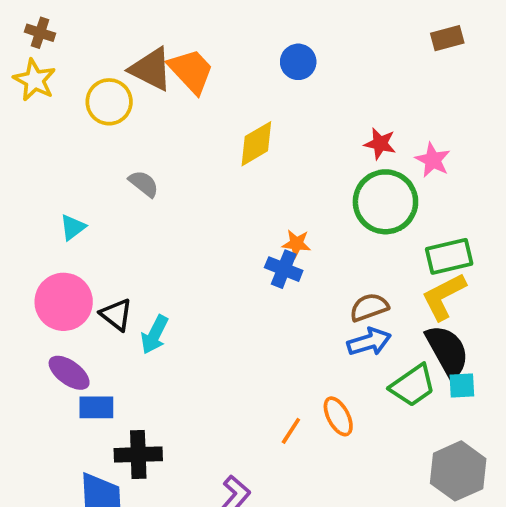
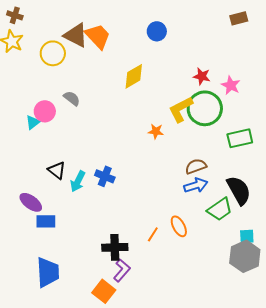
blue cross: (284, 269) -> (105, 176), moved
yellow L-shape: (444, 296) -> (181, 109), moved
pink circle: (64, 302) -> (45, 111), moved, size x0.7
cyan square: (462, 385) -> (247, 236), moved
black cross: (138, 455) -> (115, 247), moved

